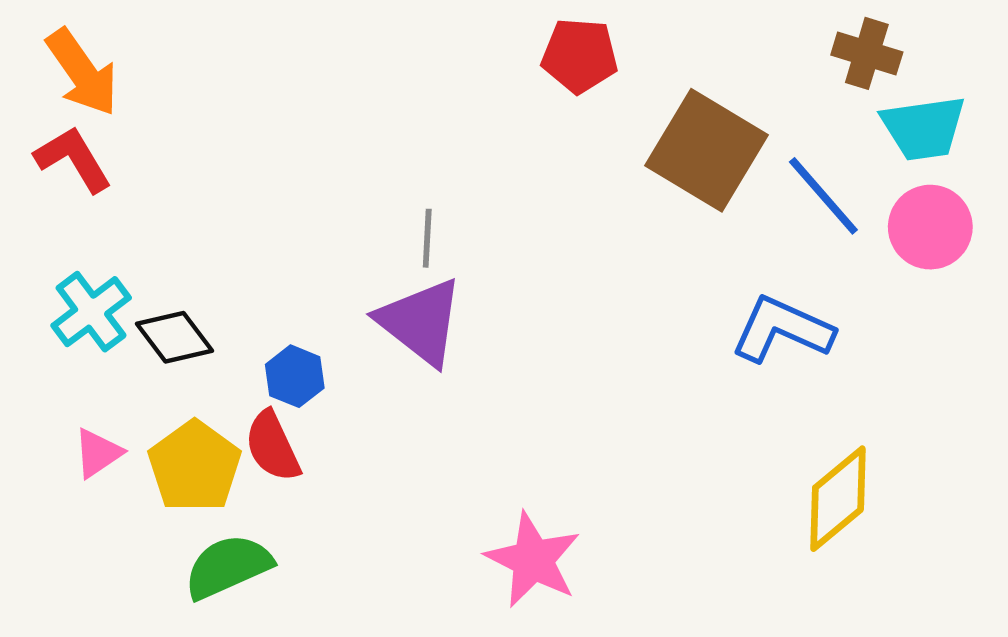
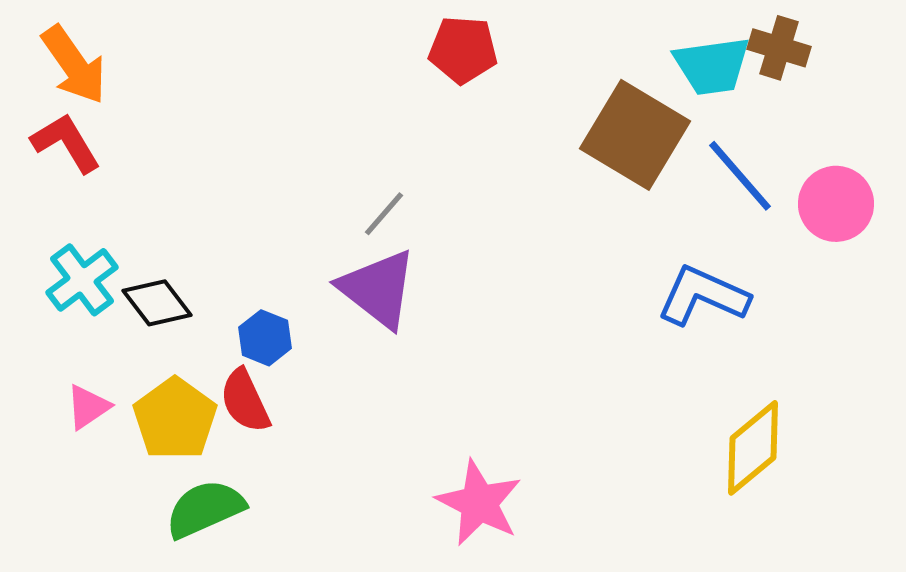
red pentagon: (580, 56) -> (463, 50), moved
cyan trapezoid: (924, 128) -> (712, 66), moved
gray line: (427, 238) -> (384, 214), turned 38

